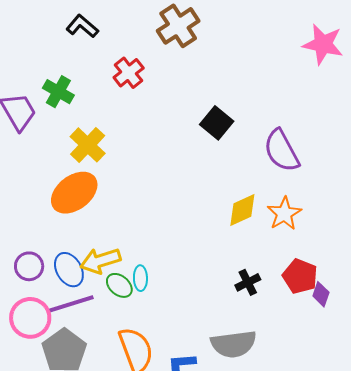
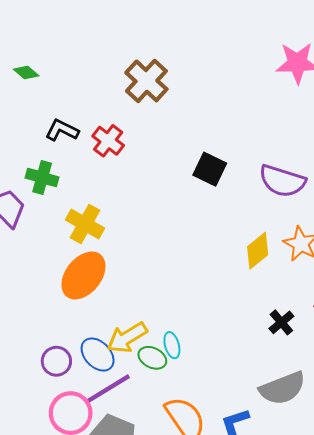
black L-shape: (82, 26) -> (62, 130), moved
purple semicircle: (282, 151) -> (282, 181), turned -30

